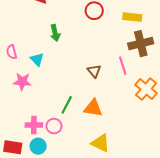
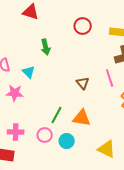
pink cross: (34, 125) -> (16, 132), moved
yellow triangle: (101, 143) -> (107, 149), moved
cyan circle: (38, 146) -> (67, 141), moved

